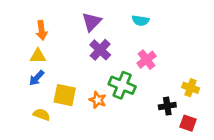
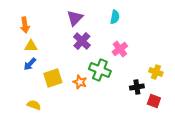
cyan semicircle: (140, 21) -> (115, 17), turned -88
orange arrow: (42, 30) -> (25, 25), moved
yellow square: (65, 95) -> (53, 78), turned -30
yellow semicircle: (42, 115) -> (34, 105), moved

